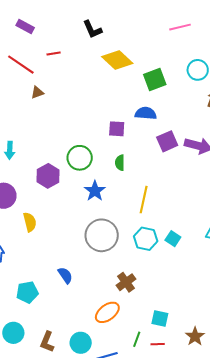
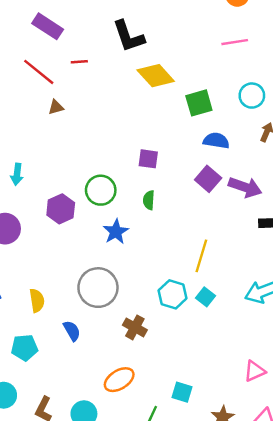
purple rectangle: (25, 27) -> (48, 26), size x1.4
black L-shape: (92, 29) -> (129, 36), size x1.4
blue semicircle: (146, 113) -> (216, 141), moved
purple square: (167, 141) -> (208, 179), turned -30
yellow line: (144, 200) -> (201, 256), moved
yellow semicircle: (30, 222) -> (37, 300), moved
gray circle: (102, 235) -> (98, 288), moved
brown cross: (126, 282) -> (135, 327), moved, turned -30

